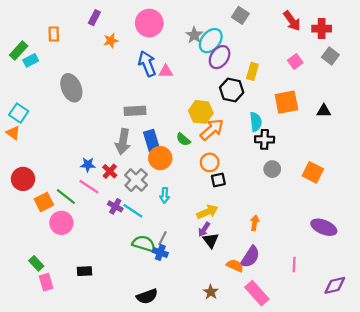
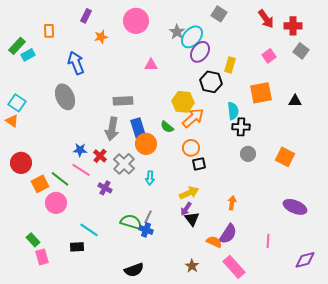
blue arrow: (147, 64) -> (76, 63), moved
gray ellipse: (71, 88) -> (65, 97), moved
cyan line: (133, 211) -> (89, 230), moved

